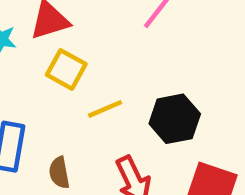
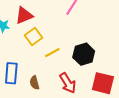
yellow square: (66, 69) -> (33, 37), turned 30

